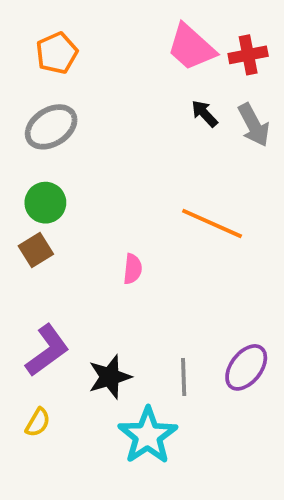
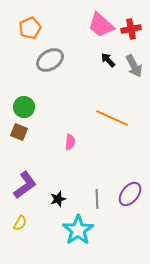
gray ellipse: (51, 127) -> (50, 60), moved
brown square: (36, 250) -> (19, 132), turned -36
black star: (110, 377) -> (58, 199), size x0.7

